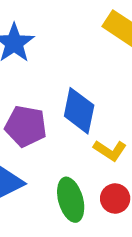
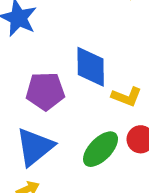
green ellipse: (71, 200) -> (101, 149), turned 72

